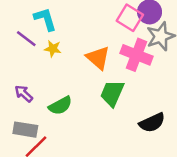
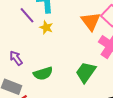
orange triangle: (98, 58) -> (91, 21), moved

